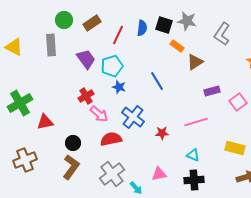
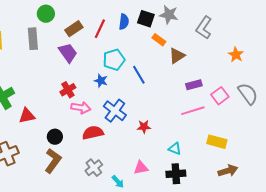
brown rectangle: (92, 23) -> (74, 29), moved
cyan pentagon: (112, 66) -> (114, 60), moved
pink arrow: (99, 114) -> (81, 108), turned -30
pink line: (196, 122) -> (193, 111), moved
gray cross: (112, 174) -> (94, 168), size x0.7

